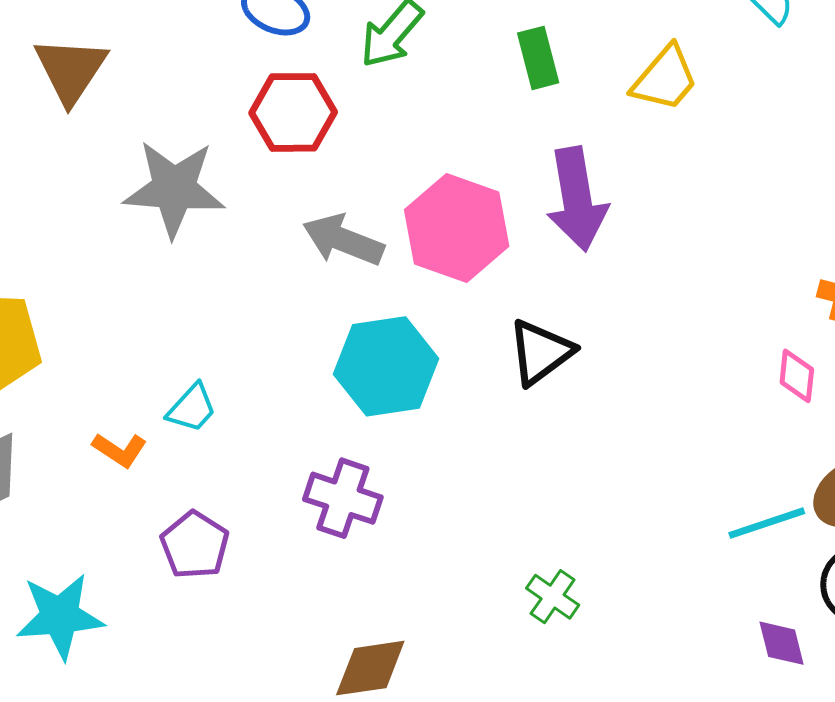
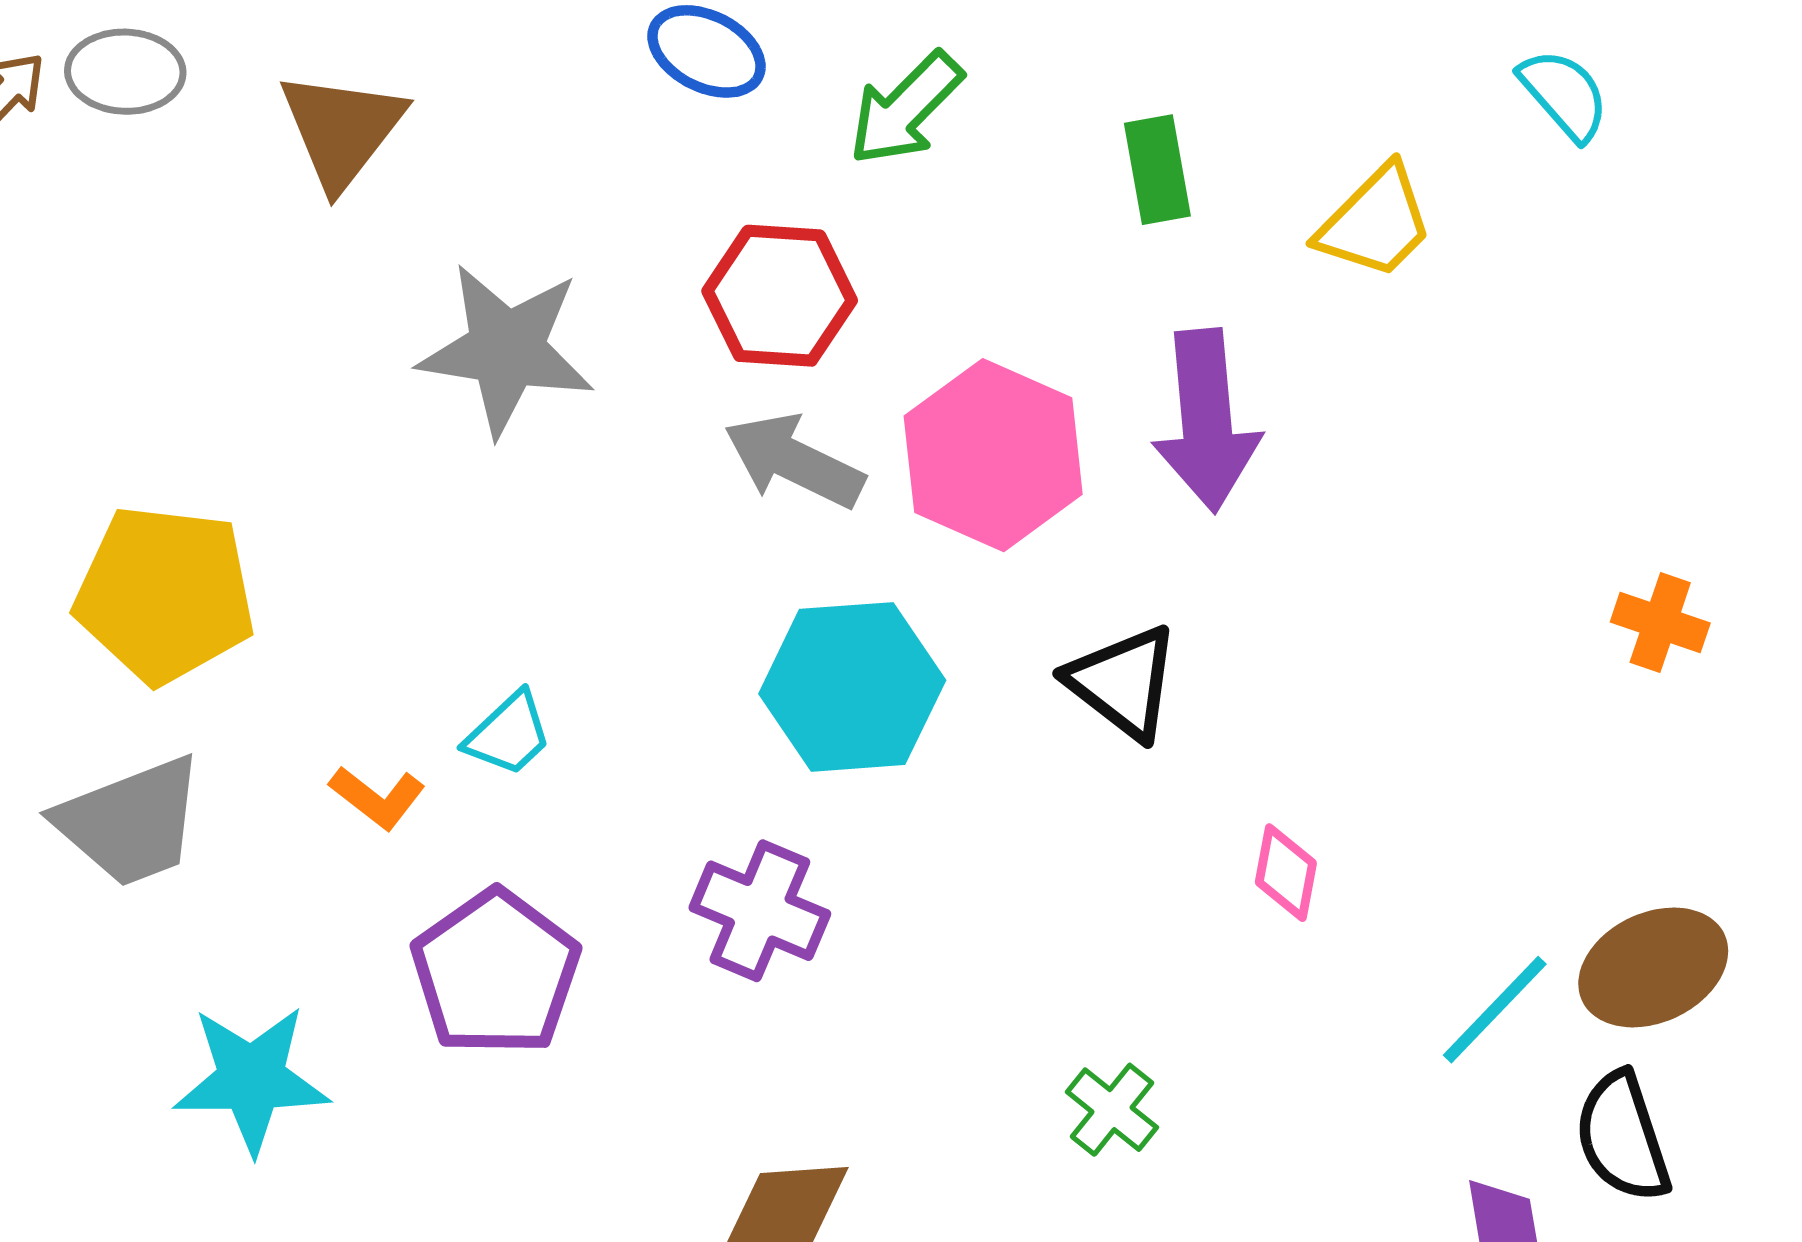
red hexagon: (293, 112) -> (780, 296), moved
black triangle: (541, 352) -> (1123, 682), turned -50
pink diamond: (797, 376) -> (1286, 873), moved
cyan line: (767, 523) -> (1495, 1010), turned -32
purple pentagon: (195, 545) -> (496, 973), size x1.4

